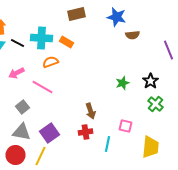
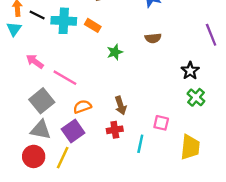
brown semicircle: (132, 35) -> (153, 38), moved
black line: (18, 43) -> (37, 15), moved
orange semicircle: (50, 62) -> (82, 107), moved
pink arrow: (16, 73) -> (35, 61), turned 63
green star: (122, 83) -> (115, 52), moved
gray square: (22, 107) -> (42, 101), size x1.5

